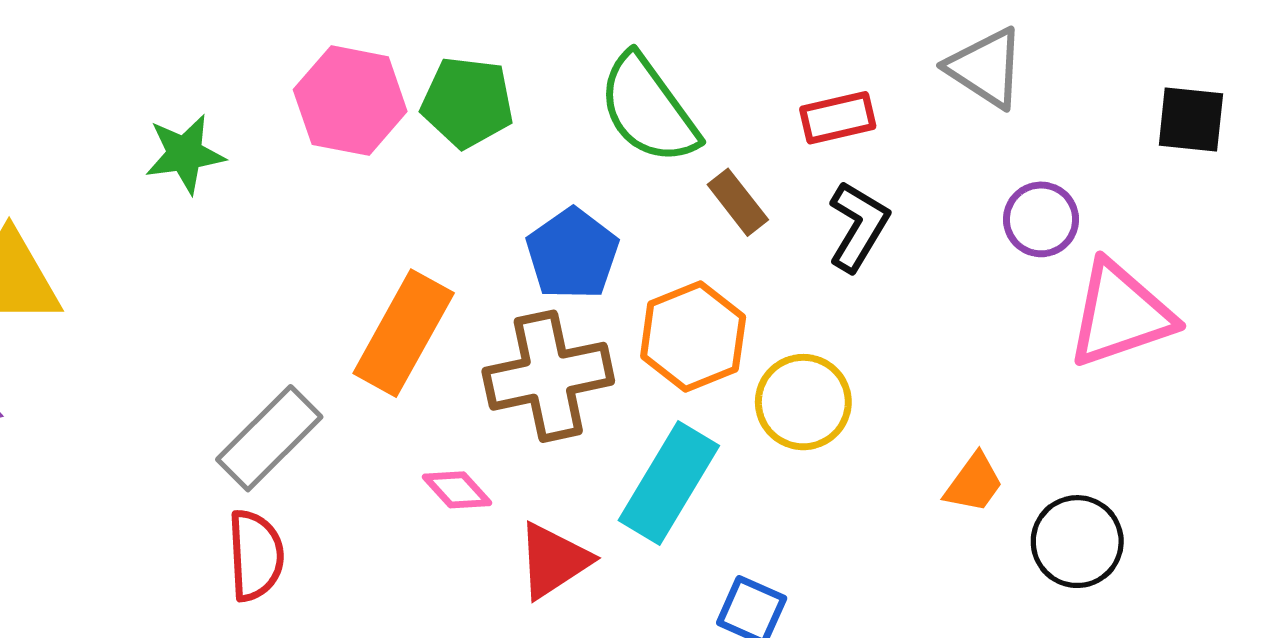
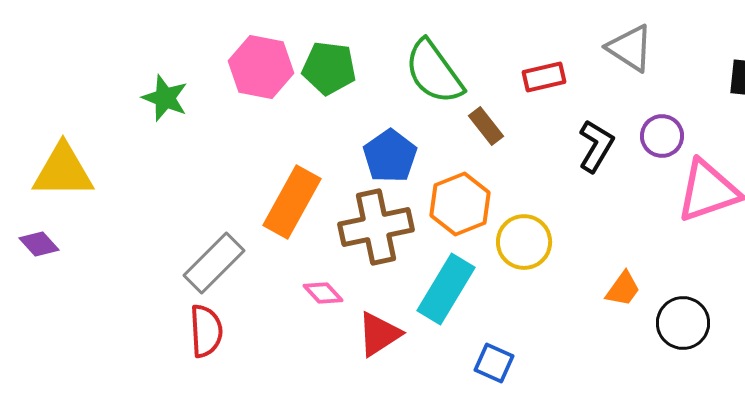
green star: (185, 154) -> (165, 98), turned 30
black L-shape: (858, 226) -> (596, 146), moved

